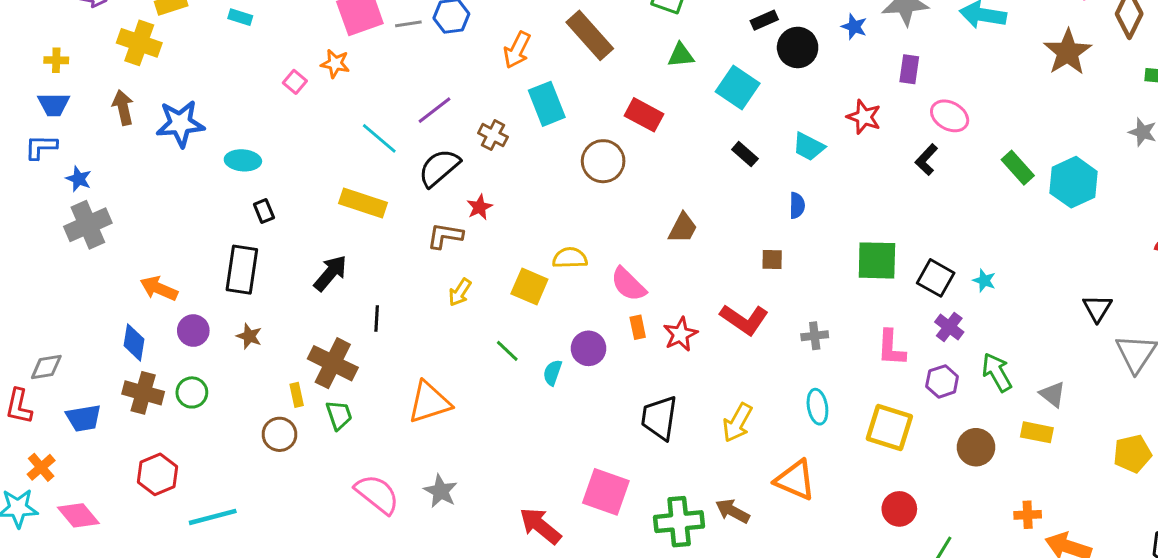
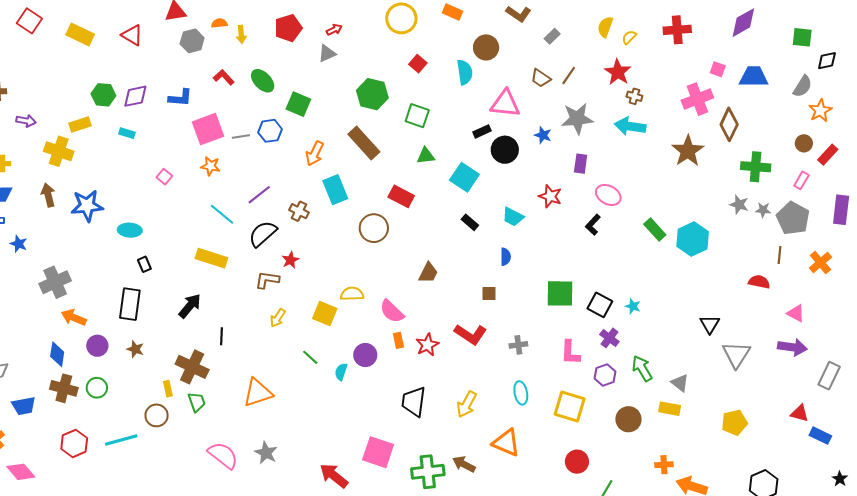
orange star: (335, 64) -> (211, 166), moved
gray cross: (88, 225) -> (55, 282), moved
cyan line: (213, 517) -> (121, 440), moved

